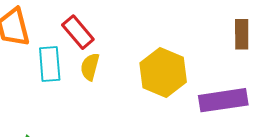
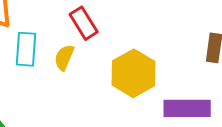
red rectangle: (78, 32) -> (84, 23), moved

